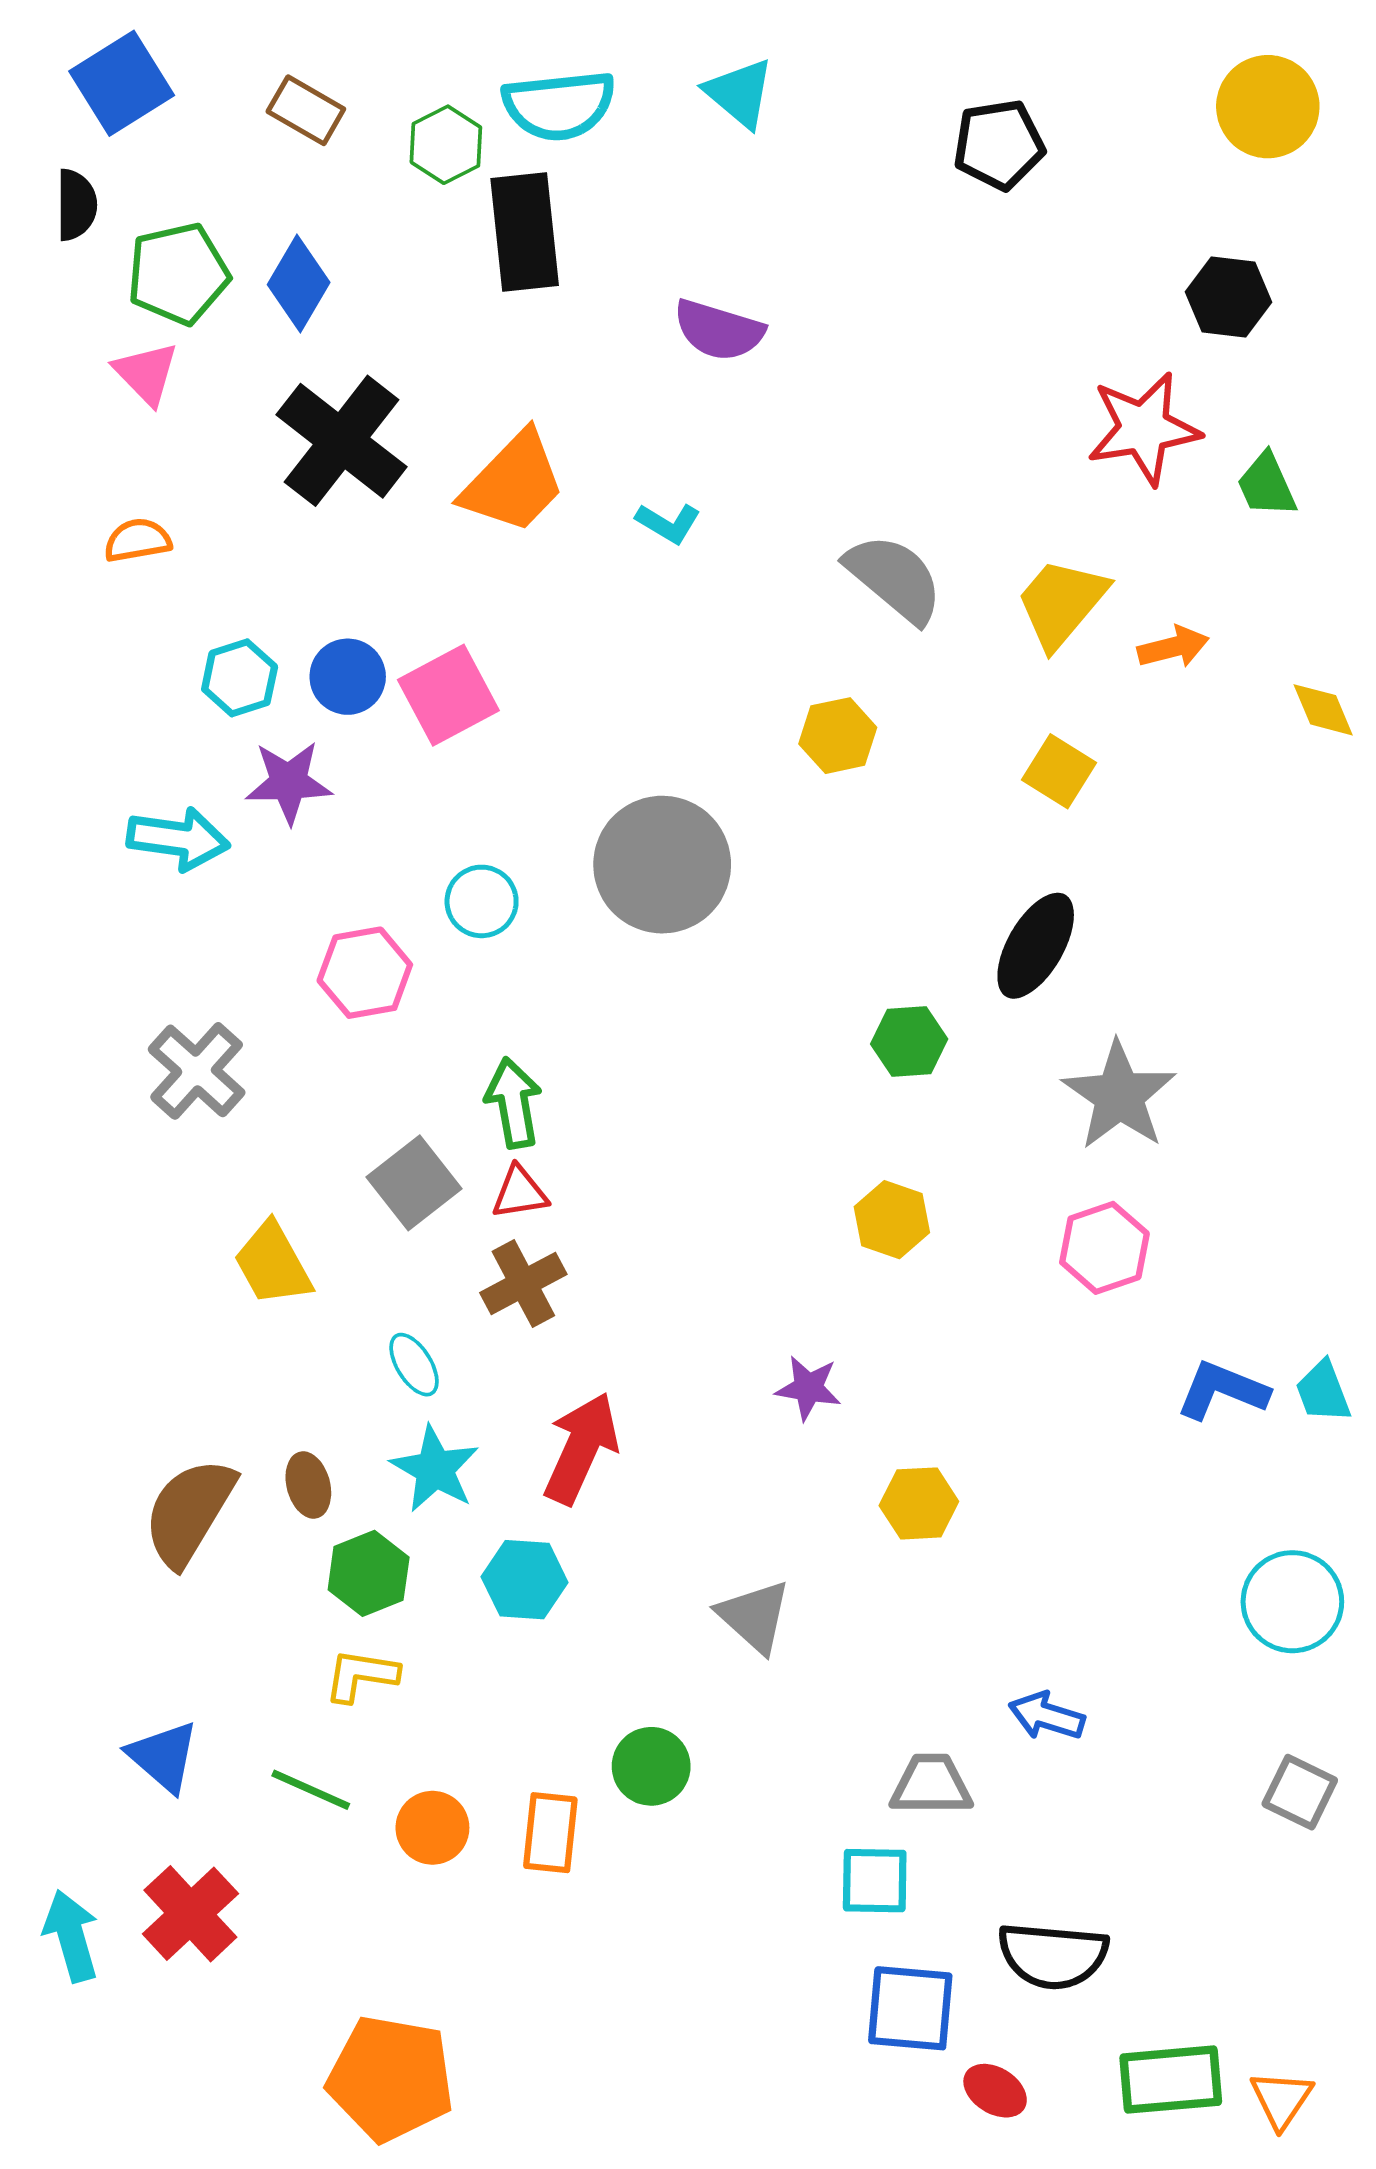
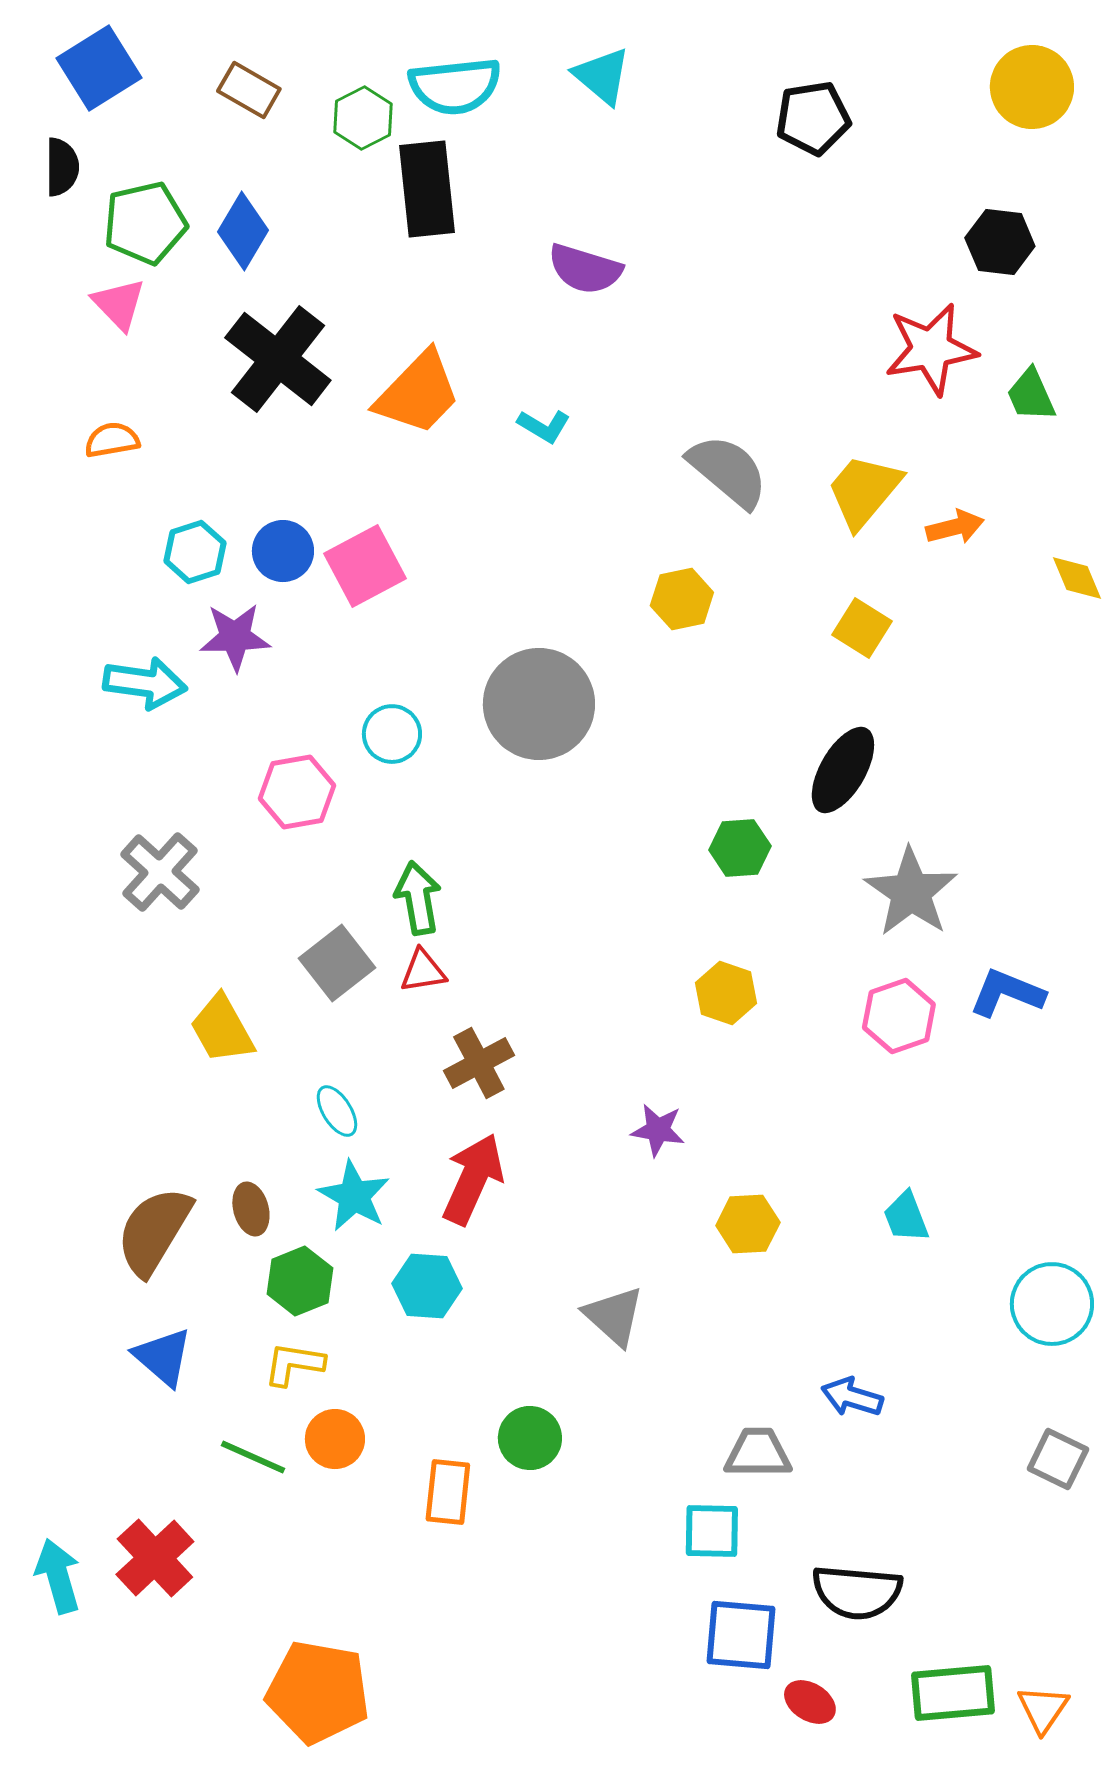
brown cross: (523, 1284) -> (479, 1063), moved
blue L-shape: (1222, 1390) -> (1007, 993), moved
cyan trapezoid: (1323, 1392) -> (906, 1217), moved
blue triangle: (163, 1756) -> (163, 1357), moved
orange circle: (432, 1828) -> (335, 1439), moved

